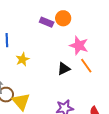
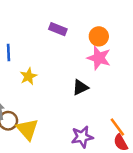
orange circle: (63, 18) -> (99, 36), moved
orange line: (86, 66) -> (117, 127), moved

